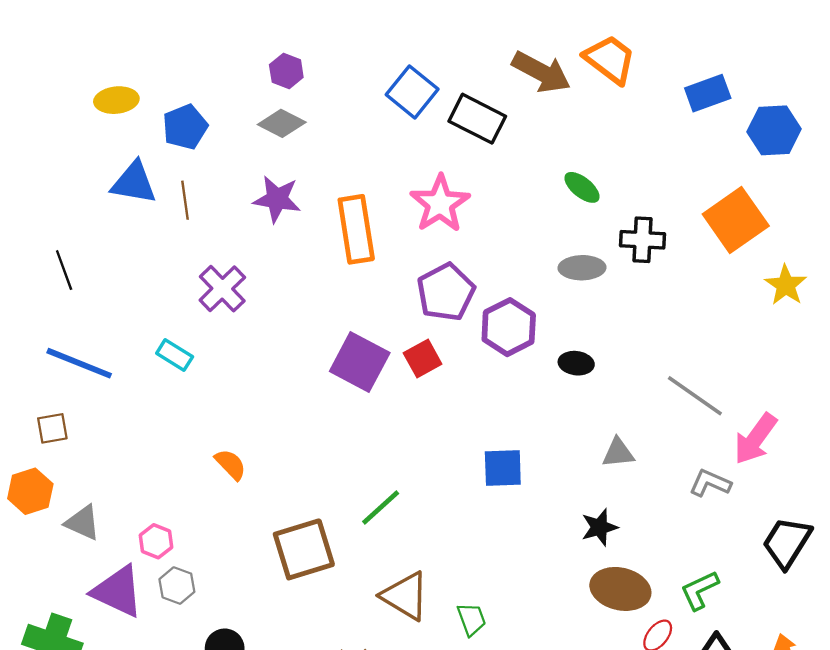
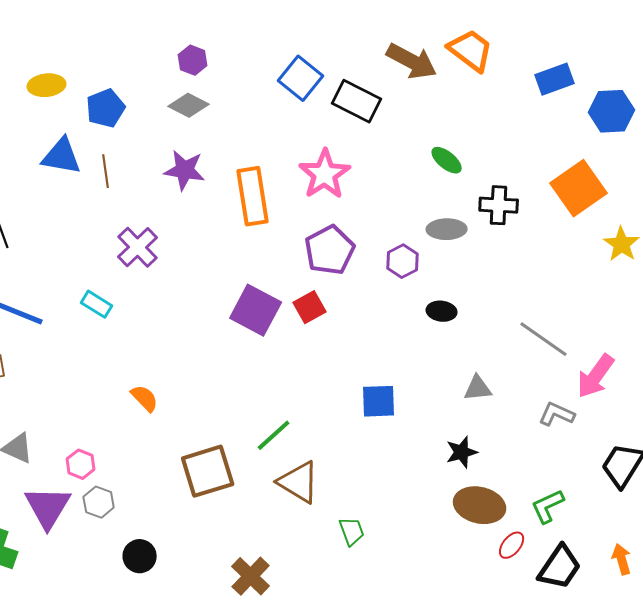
purple hexagon: (509, 327) -> (403, 261), moved, size x0.7
purple triangle: (118, 591) -> (48, 507), turned 36
brown triangle: (405, 596) -> (299, 482), moved

